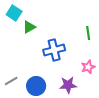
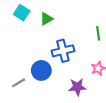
green triangle: (29, 27) -> (46, 19), moved
blue circle: (36, 86) -> (41, 70), moved

